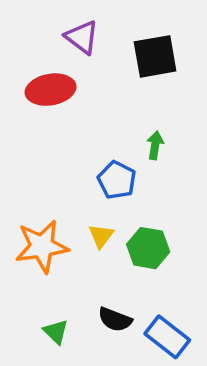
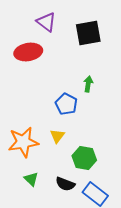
green hexagon: (148, 248) -> (84, 158), moved
green triangle: (56, 332) -> (31, 179), moved

